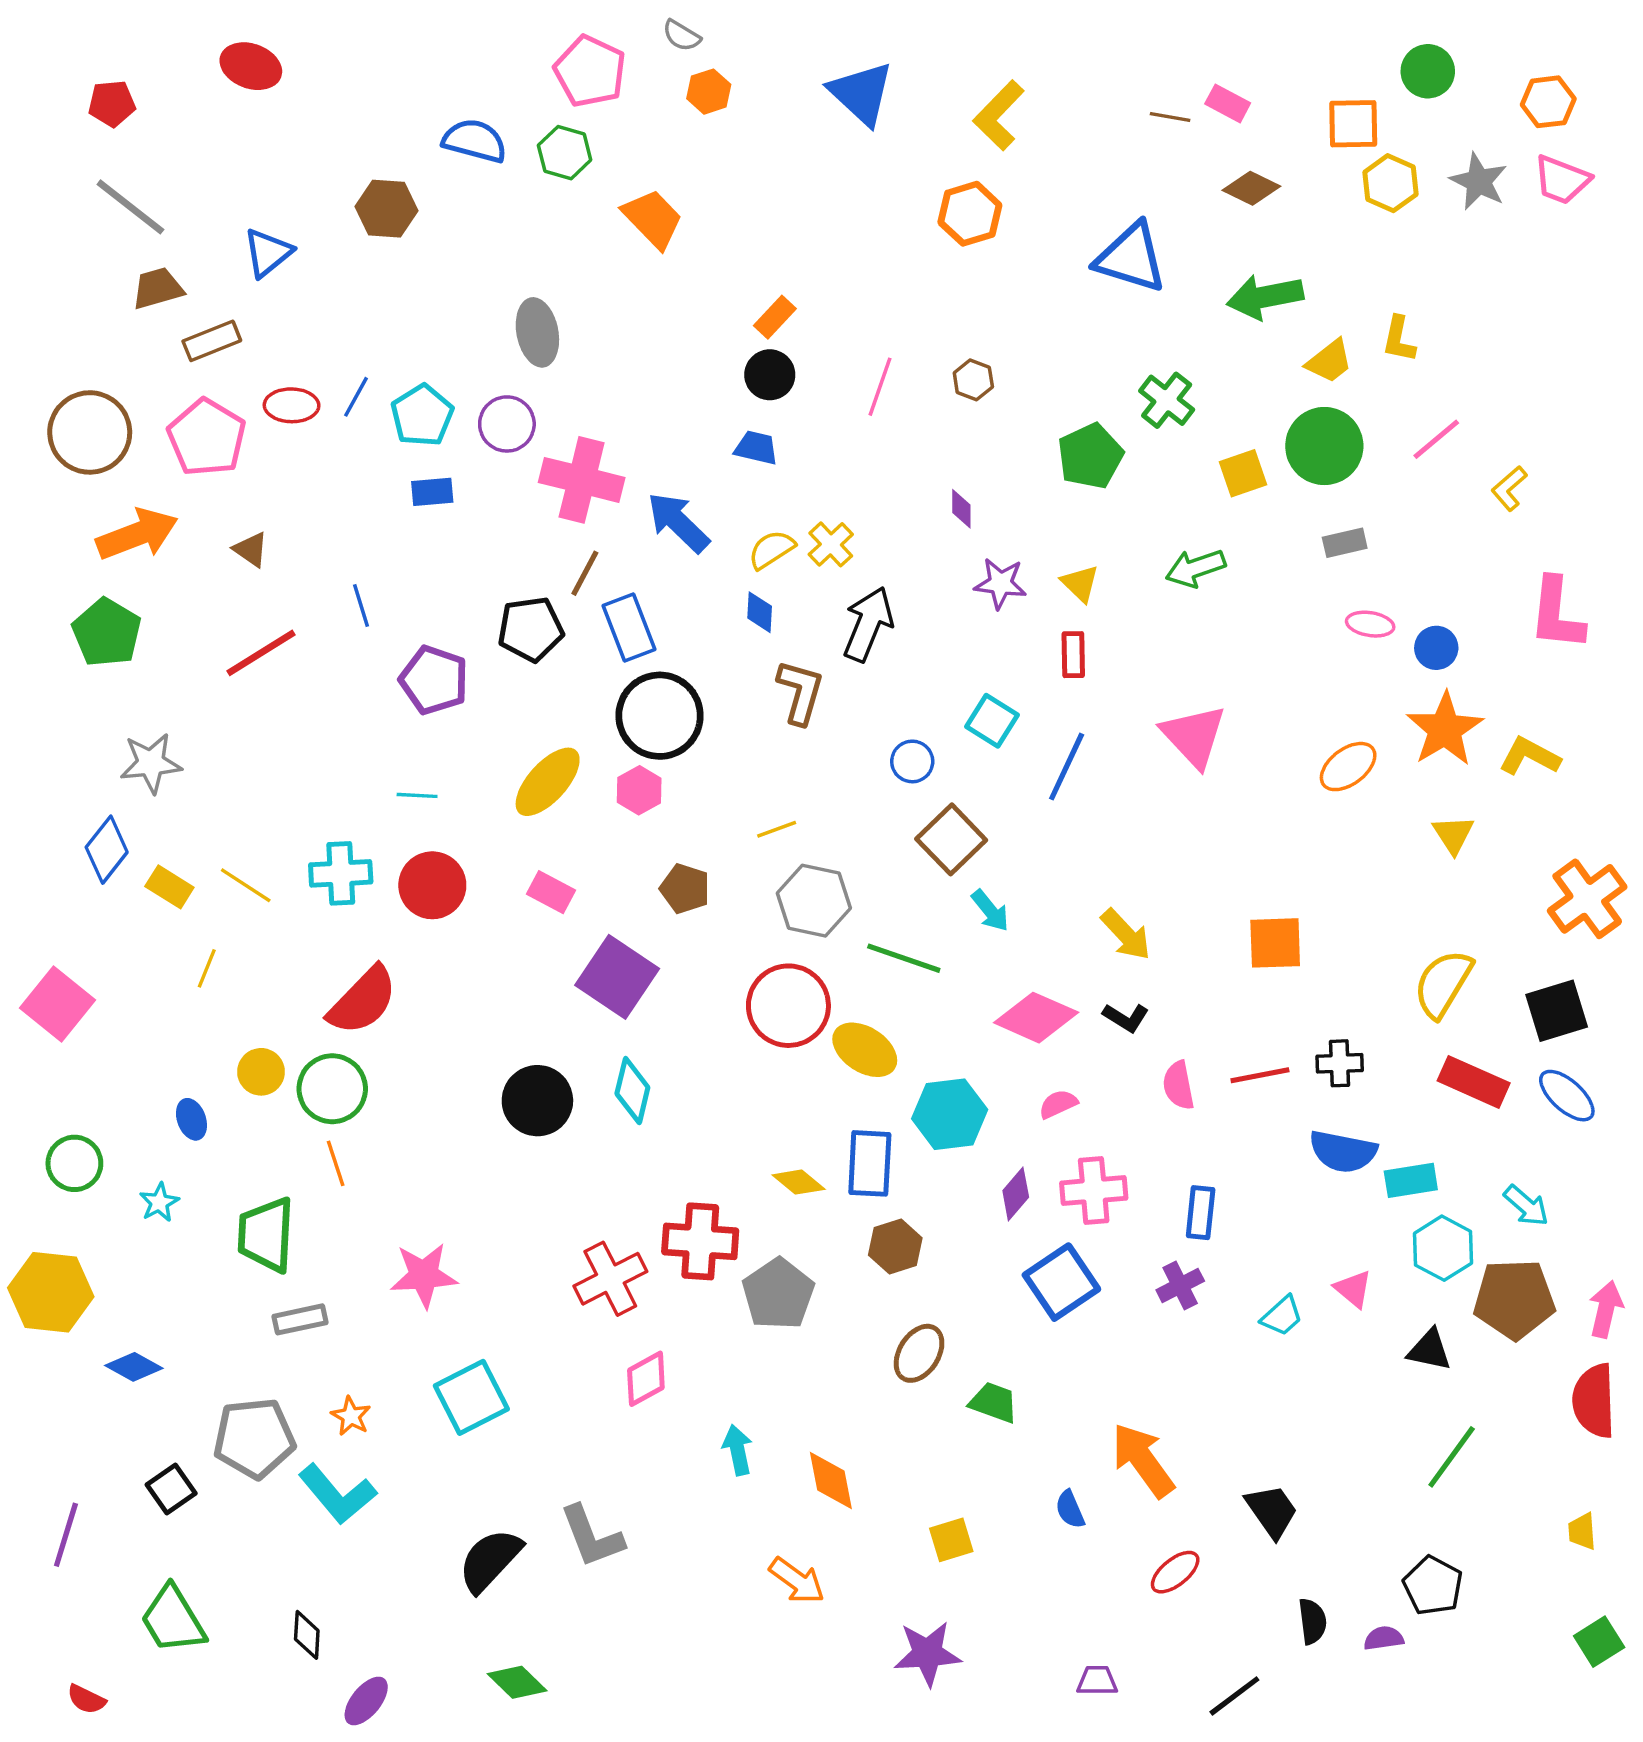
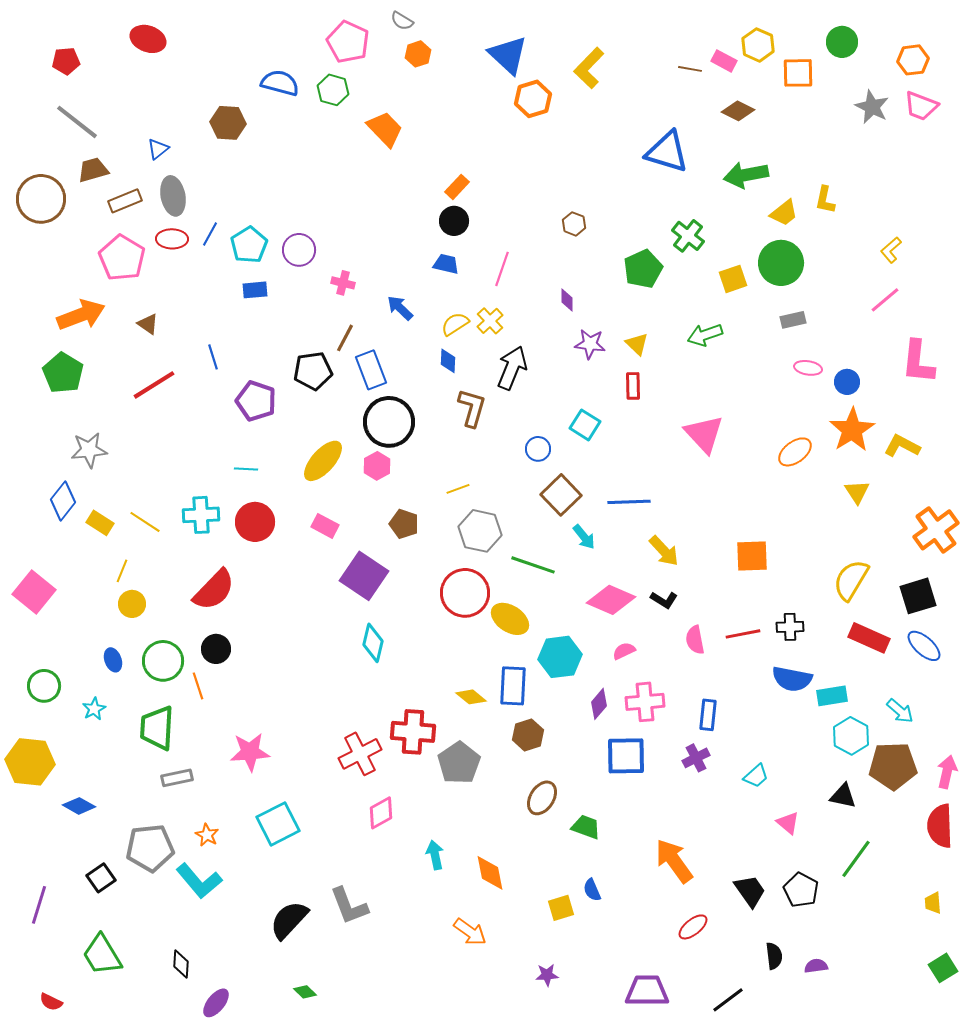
yellow hexagon: (1390, 183) -> (758, 45), moved
orange hexagon: (970, 214) -> (533, 99), moved
blue triangle: (268, 253) -> (158, 149), size x0.7
gray ellipse: (537, 332) -> (173, 196), moved
pink line: (880, 387) -> (502, 269), moved
brown circle: (90, 432) -> (41, 199), moved
pink line: (1436, 439) -> (885, 300), moved
pink cross: (582, 480) -> (343, 283), size x0.5
yellow L-shape: (1509, 488) -> (891, 250), moved
blue arrow: (678, 522) -> (400, 308), size x0.7
blue line: (1067, 767) -> (629, 502), moved, turned 63
yellow circle: (261, 1072) -> (132, 604), moved
green circle: (332, 1089) -> (163, 661), moved
black circle: (537, 1101) -> (216, 649), moved, size x0.7
blue square: (1061, 1282) -> (626, 756), turned 33
pink triangle: (1353, 1289) -> (788, 823), moved
blue semicircle: (1070, 1509) -> (592, 890), moved
black pentagon: (1433, 1586) -> (801, 890), moved
purple star: (927, 1654) -> (547, 975), size x0.6
purple trapezoid: (1097, 1681) -> (647, 991), size x1.8
green diamond: (517, 1682) -> (305, 992), size x0.7

